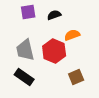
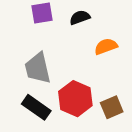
red hexagon: (54, 51) -> (75, 99), moved

